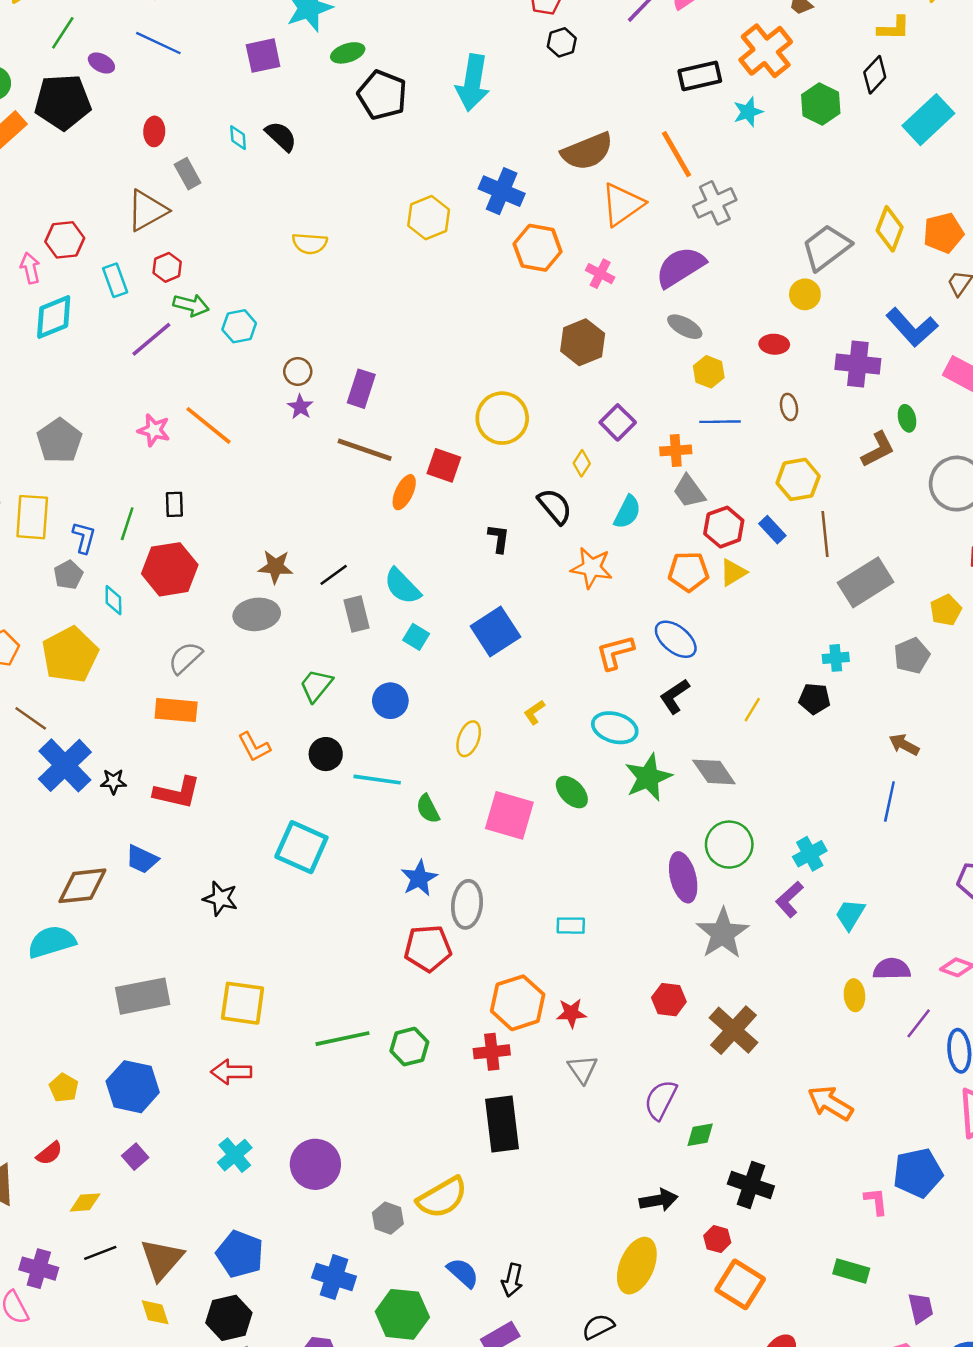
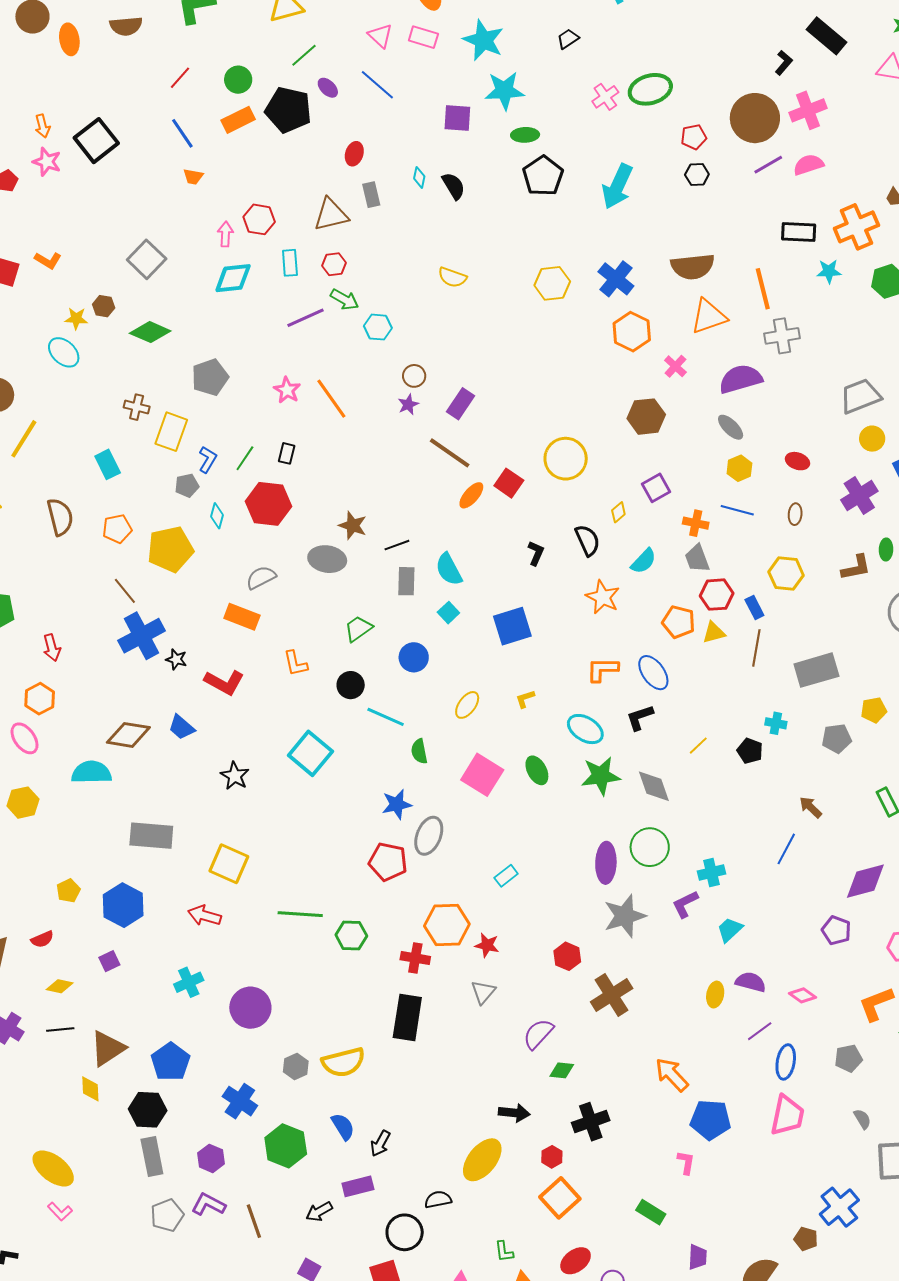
yellow circle: (805, 294) -> (872, 439), moved
purple cross: (858, 364) -> (859, 496), turned 36
brown line: (825, 534) -> (756, 648), moved
cyan rectangle: (571, 926) -> (506, 876), turned -55
blue pentagon: (918, 1173) -> (710, 1120), moved
black cross: (751, 1185) -> (591, 1122), turned 36

